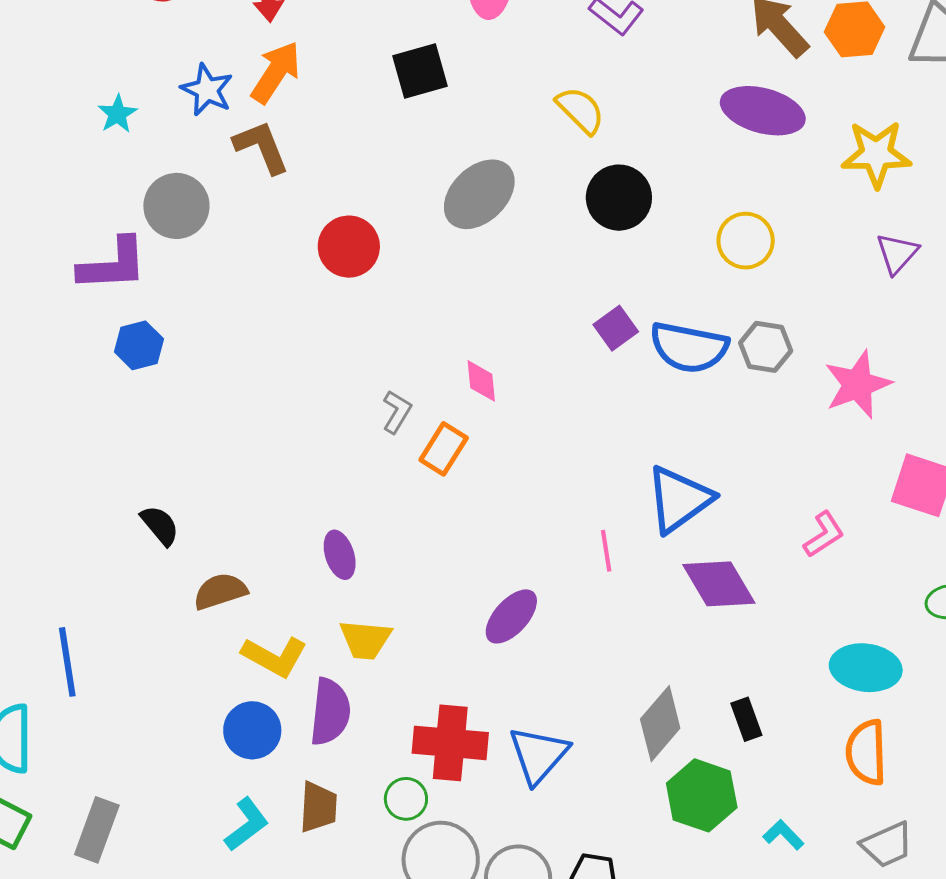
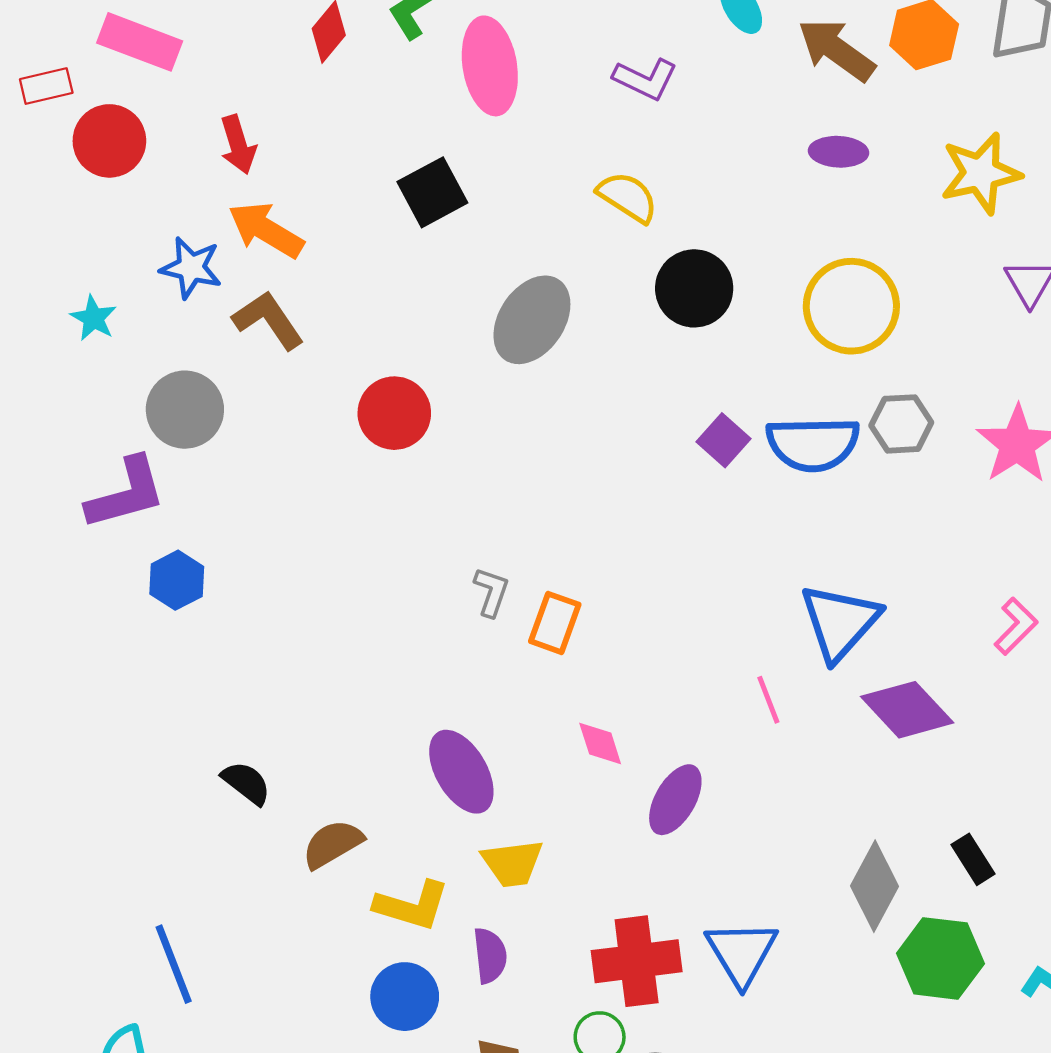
orange arrow: (276, 72) -> (266, 230), turned -80
purple ellipse: (763, 111) -> (839, 152), size x0.6
yellow circle: (746, 241) -> (851, 306), size x1.4
pink diamond: (481, 381) -> (600, 744), moved
purple ellipse: (340, 555) -> (461, 772), size x1.5
purple semicircle: (330, 712) -> (490, 956), size x0.7

